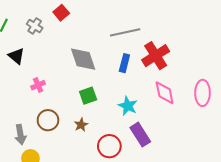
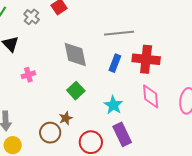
red cross: (156, 56) -> (146, 59), turned 32
green square: (88, 96) -> (76, 91), turned -30
brown circle: (48, 120) -> (50, 133), moved

